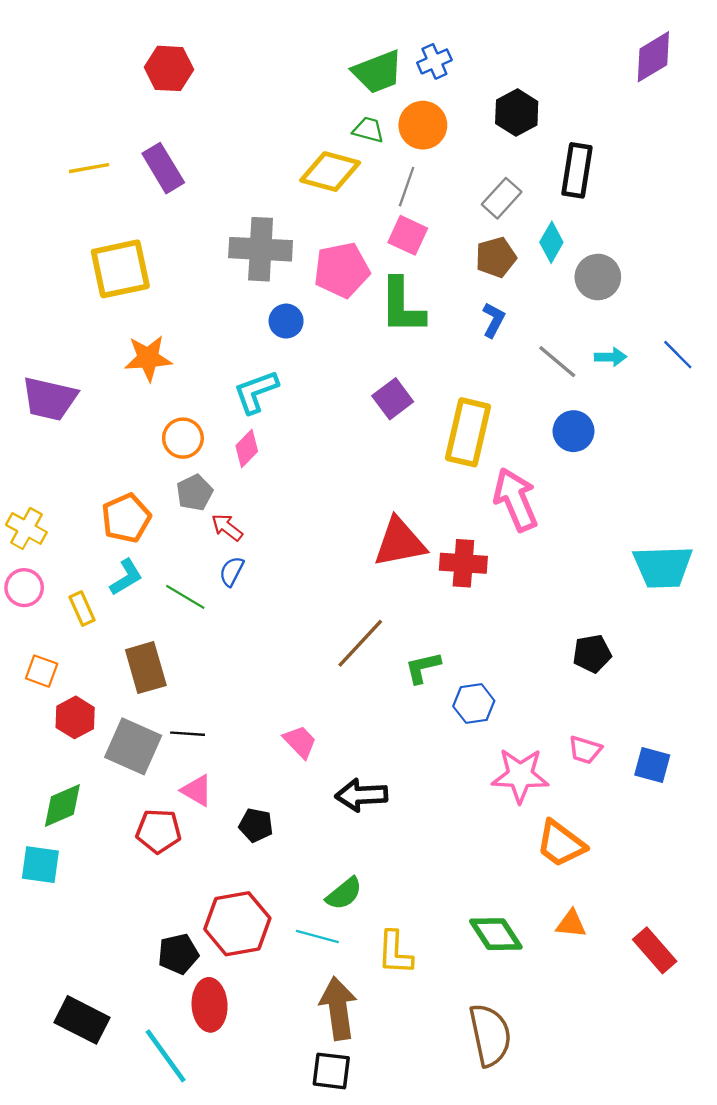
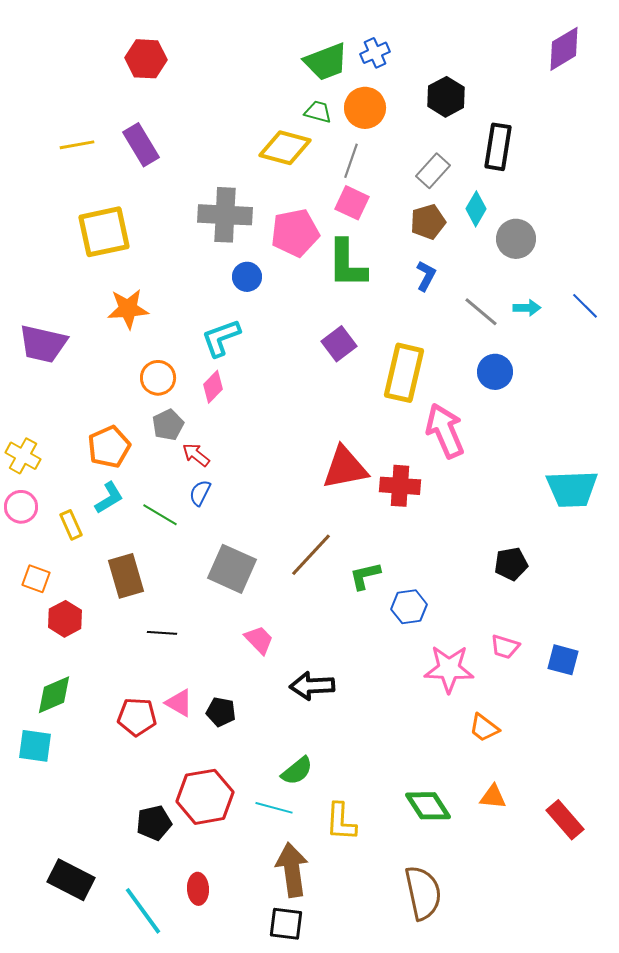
gray square: (133, 746) -> (232, 569), moved
pink triangle: (197, 790) -> (179, 703), moved
orange trapezoid: (561, 844) -> (484, 728), size x0.7
red ellipse: (210, 1005) -> (198, 889), moved, size x0.7

